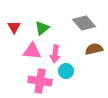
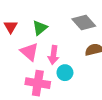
pink triangle: (32, 51) -> (29, 52), turned 36

